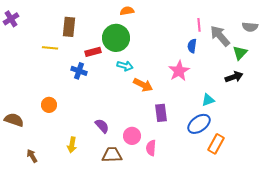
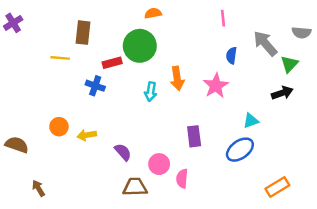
pink line: (199, 25) -> (223, 18), moved
cyan arrow: (125, 66) -> (151, 92), moved, turned 84
orange arrow: (143, 85) -> (177, 78), moved, turned 54
orange rectangle: (216, 144) -> (277, 187), moved, turned 30
yellow arrow: (72, 145) -> (87, 135), moved, turned 70

